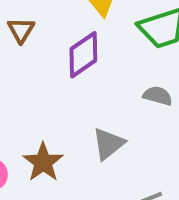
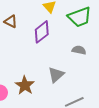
brown triangle: (21, 30) -> (11, 21), turned -32

